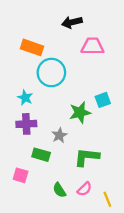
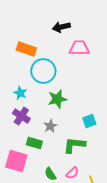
cyan square: (103, 100) -> (89, 121), moved
green star: (80, 112) -> (57, 99), moved
purple cross: (26, 124) -> (21, 116), turned 36
pink square: (21, 175) -> (16, 161), size x1.6

